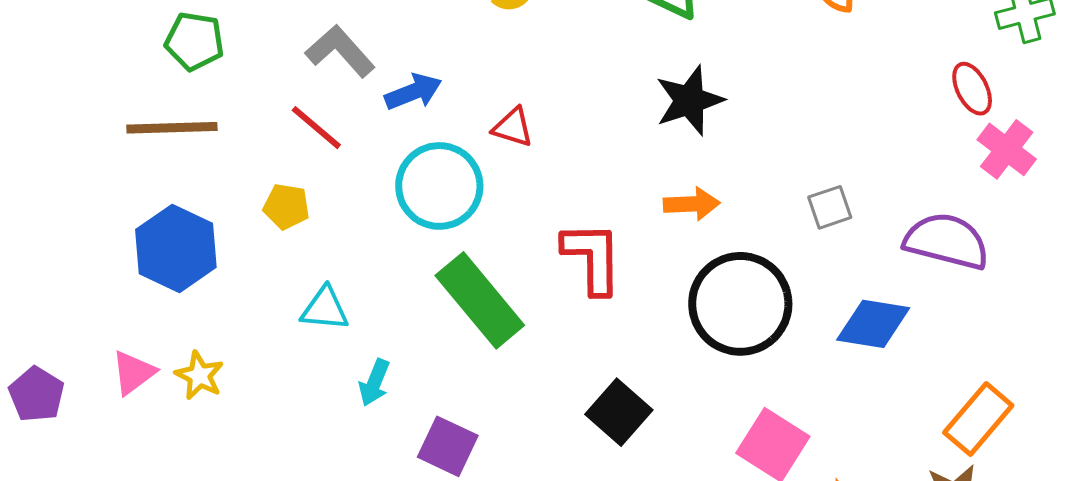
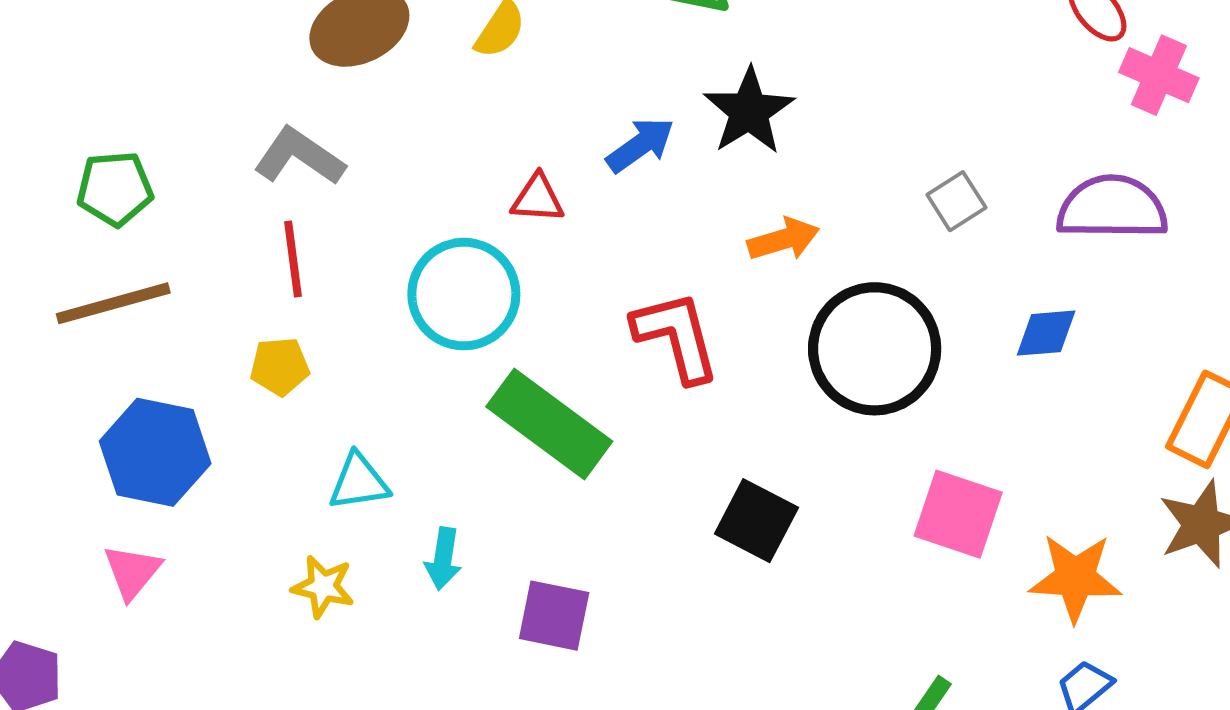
blue arrow: (413, 92) -> (640, 145), moved
red line: (316, 128) -> (293, 259), turned 56
blue diamond: (873, 324) -> (1046, 333), size x0.7
pink triangle: (133, 373) -> (132, 572), moved
yellow star: (199, 376) -> (323, 587), moved

